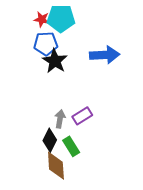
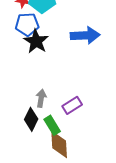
purple rectangle: (82, 116) -> (72, 105), moved
brown diamond: (56, 166) -> (59, 144), moved

